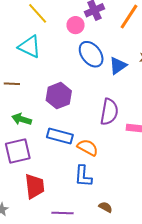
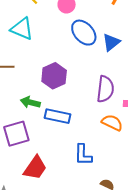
green arrow: (22, 119) -> (30, 102), moved
orange semicircle: (88, 147) -> (112, 123), moved
red trapezoid: (35, 186) -> (35, 168), turned 44

